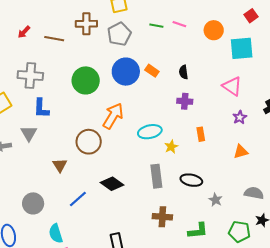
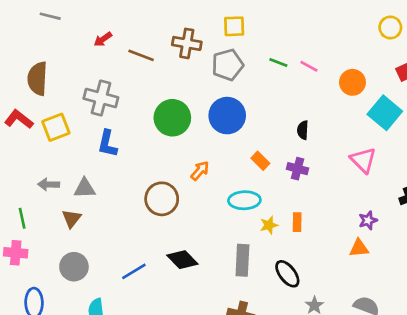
cyan square: (242, 48) -> (385, 113), turned 35
orange rectangle: (152, 71) -> (260, 161), moved
orange arrow: (113, 116) -> (200, 171), size x0.6
purple star: (240, 117) -> (368, 220), moved
gray triangle: (29, 133) -> (85, 188), moved, turned 48
orange rectangle: (201, 134) -> (297, 222), moved
brown triangle: (60, 165) -> (72, 219), moved
black ellipse: (191, 180) -> (287, 274), turned 30

